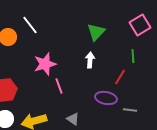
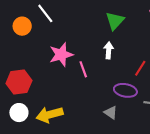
pink line: (59, 86) -> (83, 69), moved
gray triangle: (73, 119) -> (111, 113), moved

